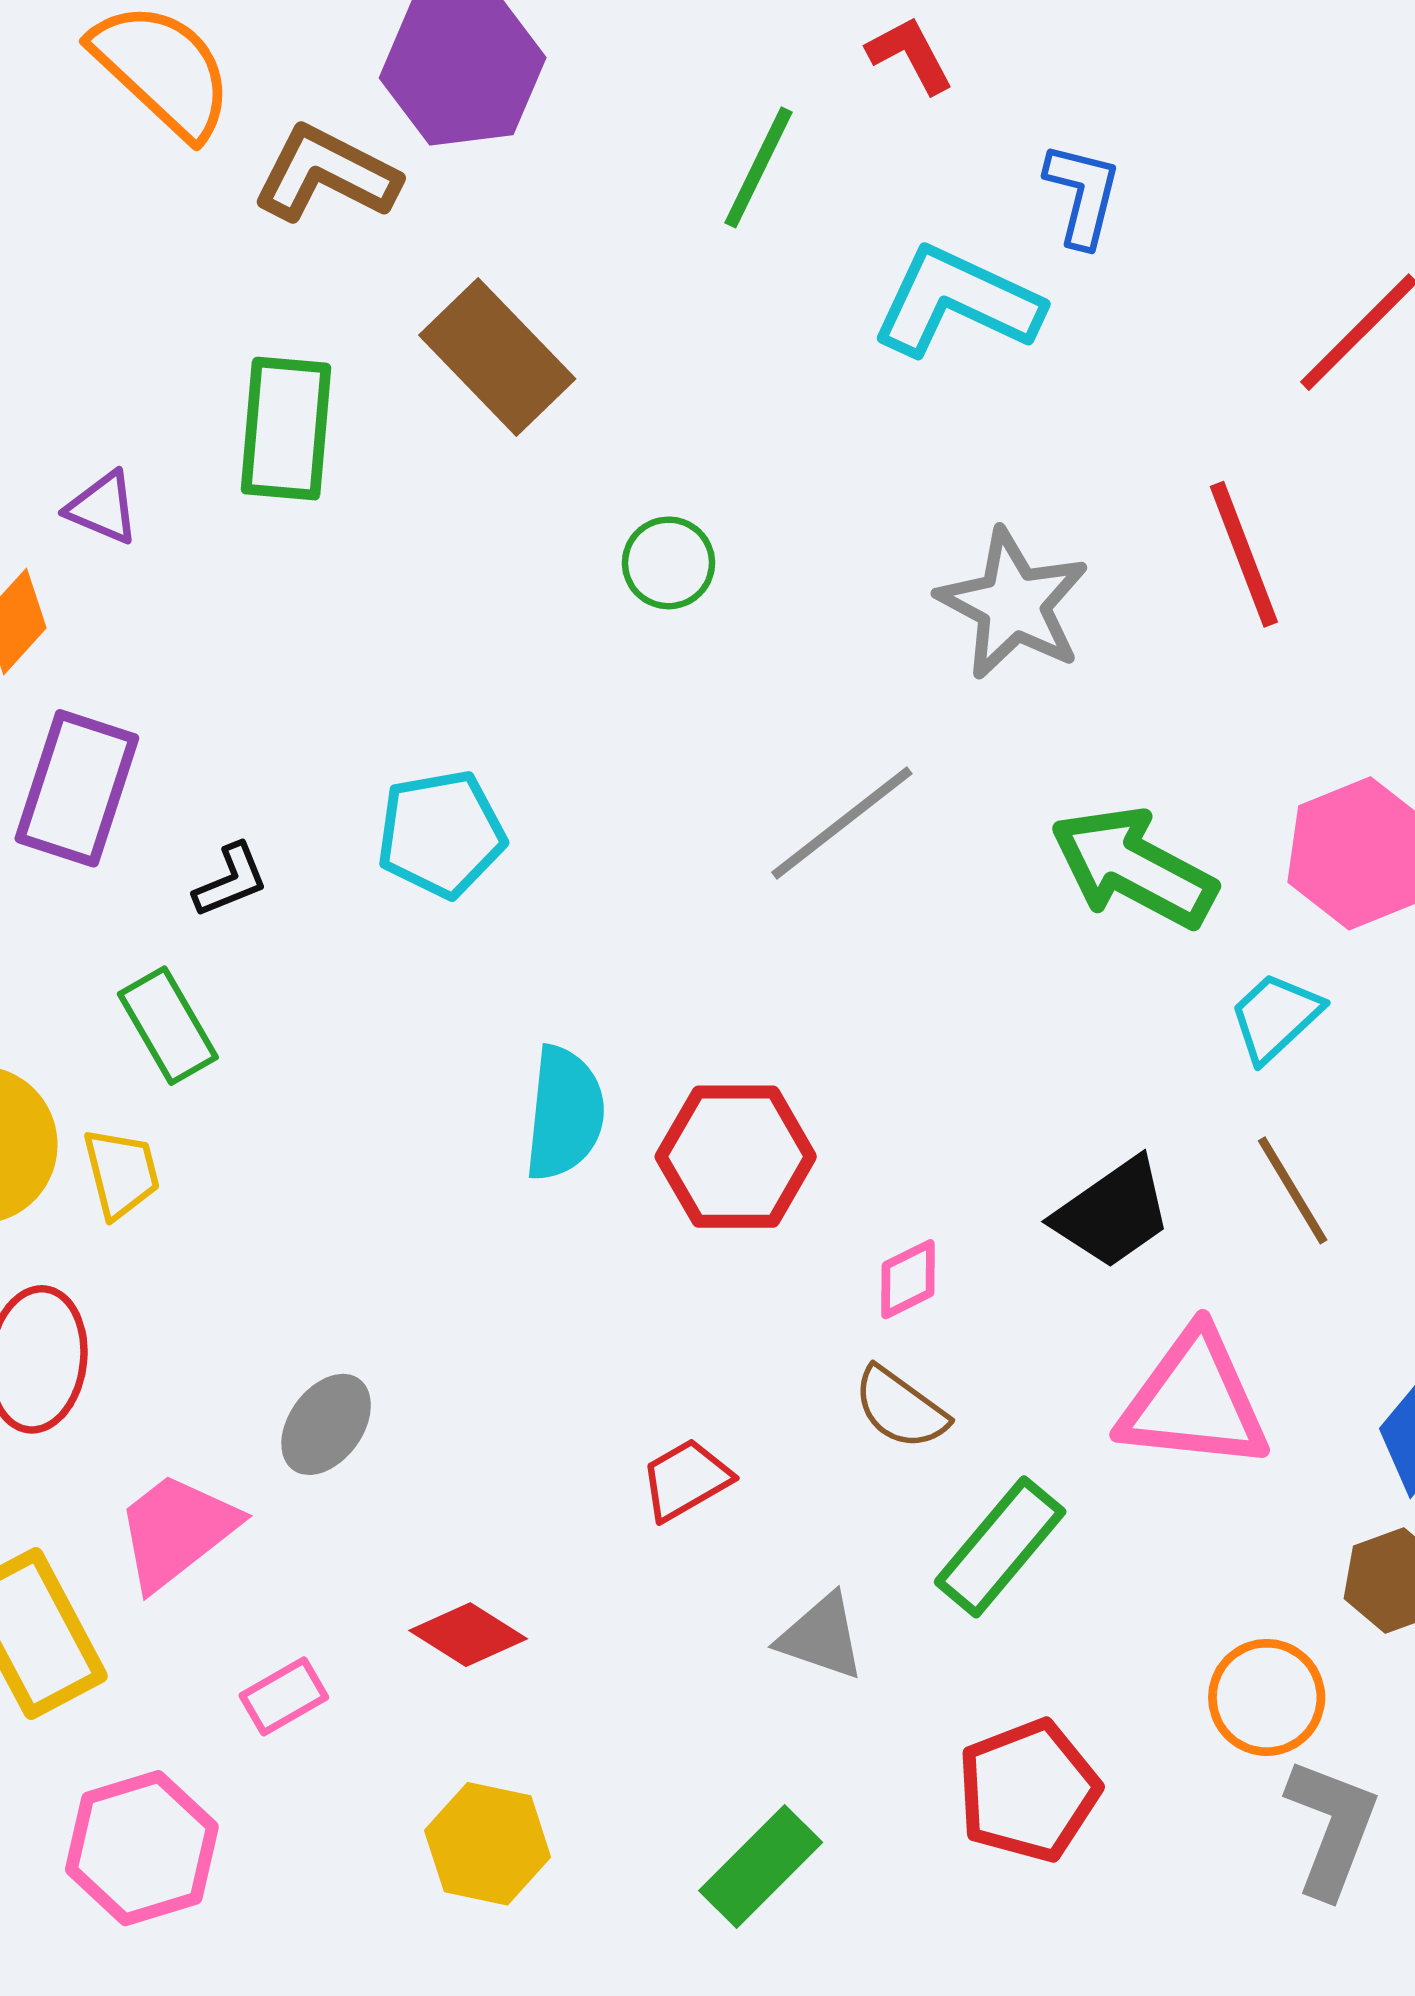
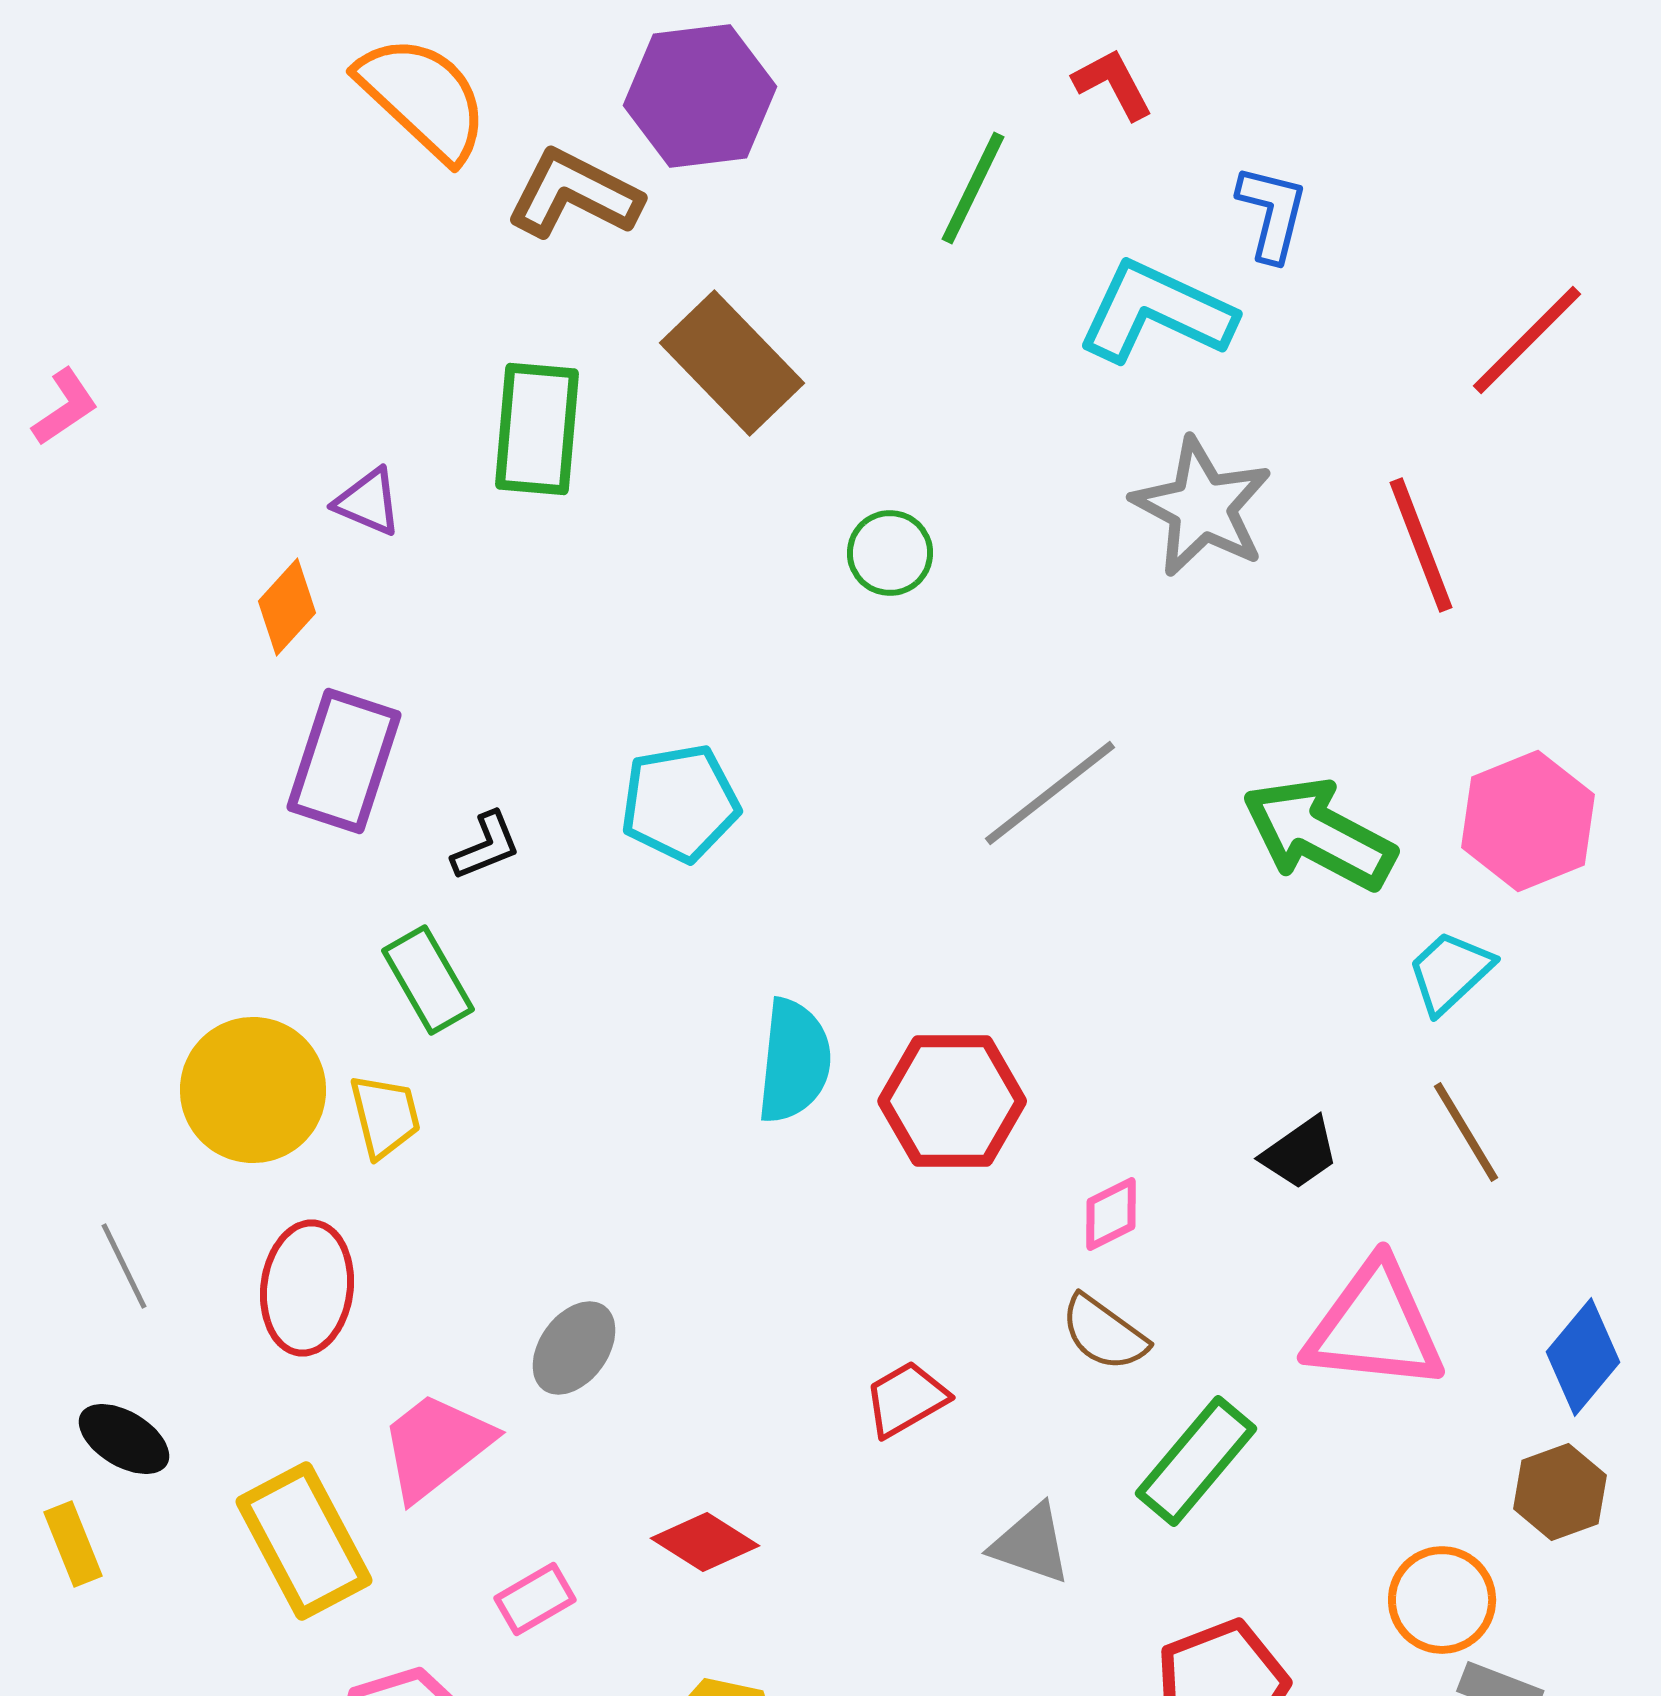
gray star: (1013, 604) -> (1202, 507), moved
black trapezoid: (1113, 1213) -> (1300, 1153), size x0.7

